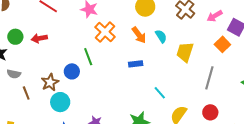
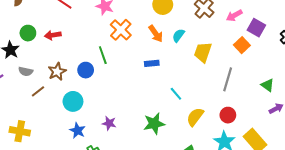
cyan semicircle: (161, 36) -> (178, 35), turned -112
brown star: (50, 82) -> (57, 71), moved
brown line: (26, 93) -> (38, 91), turned 72

